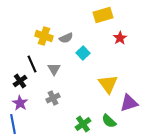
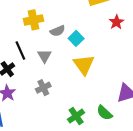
yellow cross: (44, 36) -> (33, 20), turned -30
gray semicircle: (66, 38) -> (58, 31), moved
yellow triangle: (108, 84) -> (84, 65), moved

